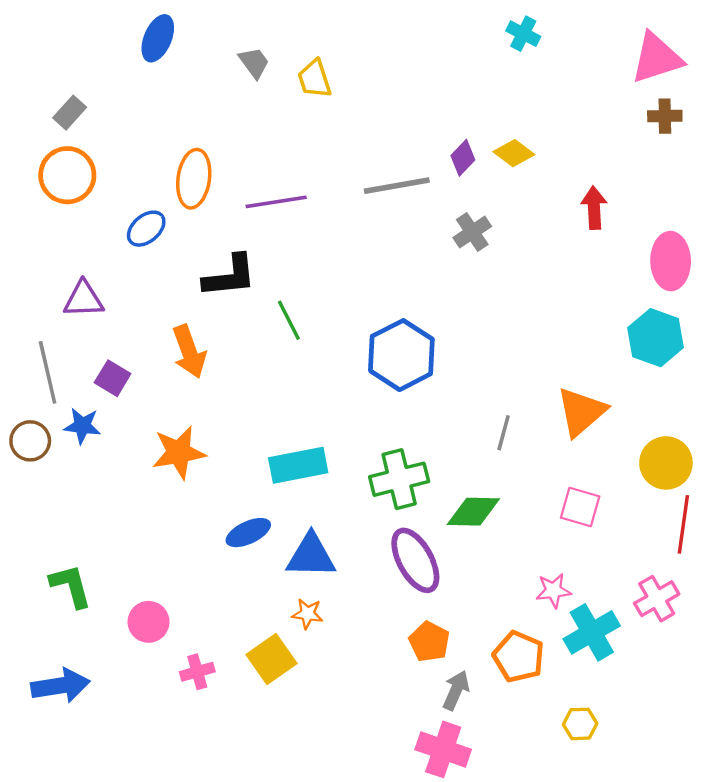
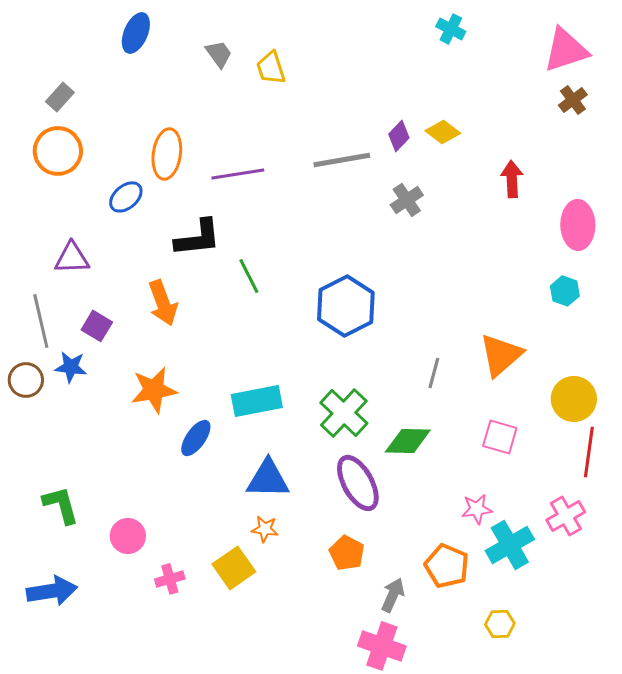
brown cross: (665, 116) -> (573, 100), turned -36
cyan hexagon: (656, 338) -> (565, 291), size x0.6
green cross: (399, 479) -> (344, 413), turned -33
blue ellipse: (248, 533) -> (196, 438), moved, turned -30
orange pentagon: (429, 642) -> (347, 553), moved

